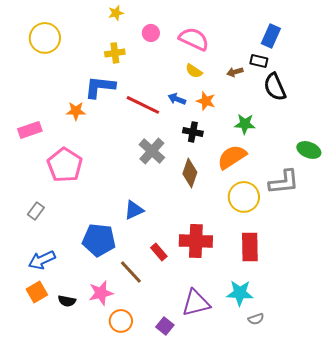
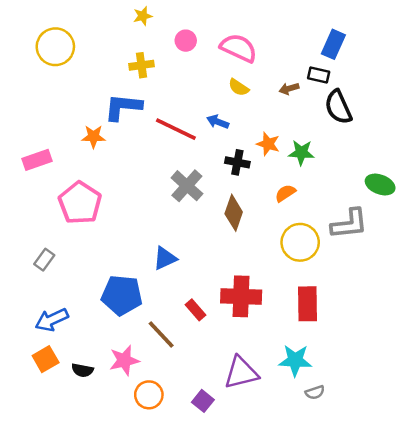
orange star: (206, 101) -> (268, 144), moved
orange semicircle: (232, 157) -> (285, 193), size x0.6

